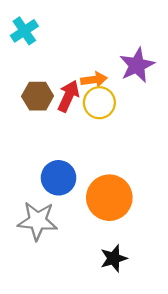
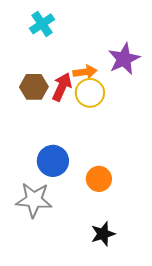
cyan cross: (24, 31) -> (42, 24), moved
orange circle: (109, 198) -> (99, 179), size x0.6

